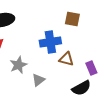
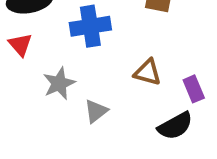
blue cross: (50, 42) -> (90, 26), moved

